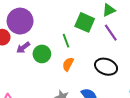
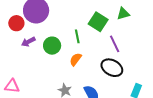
purple line: (111, 33) -> (115, 44), moved
purple arrow: (23, 48) -> (28, 42), moved

